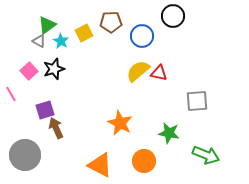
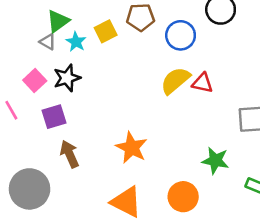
purple square: (45, 110) -> (54, 117), moved
orange star: (120, 123) -> (131, 148), moved

